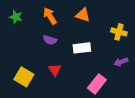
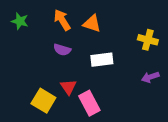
orange triangle: (83, 15) -> (92, 24), moved
yellow square: (24, 77) -> (43, 101), moved
pink rectangle: (97, 84) -> (89, 103), moved, turned -66

